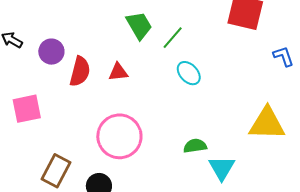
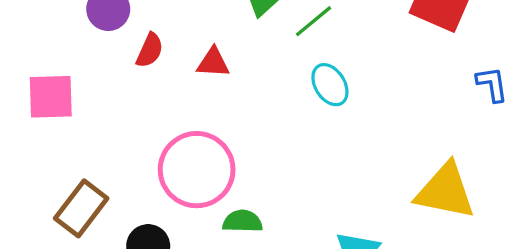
red semicircle: (80, 71) -> (150, 50), size x0.7
green semicircle: (195, 146) -> (243, 221), moved

